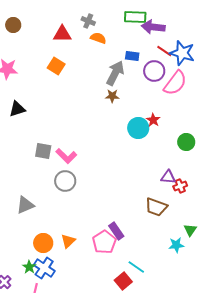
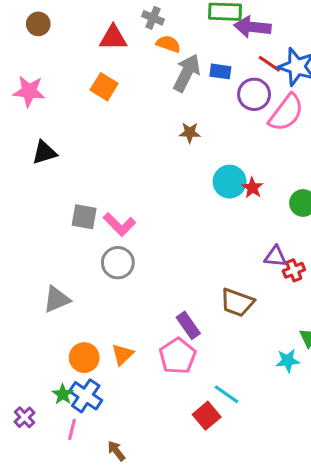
gray arrow: (115, 73) -> (187, 73), moved
red star: (153, 120) -> (253, 188), moved
brown trapezoid: (156, 207) -> (237, 302), moved
purple rectangle: (116, 231) -> (188, 325), moved

